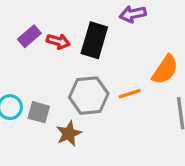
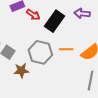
orange line: (130, 94) -> (66, 49), moved

